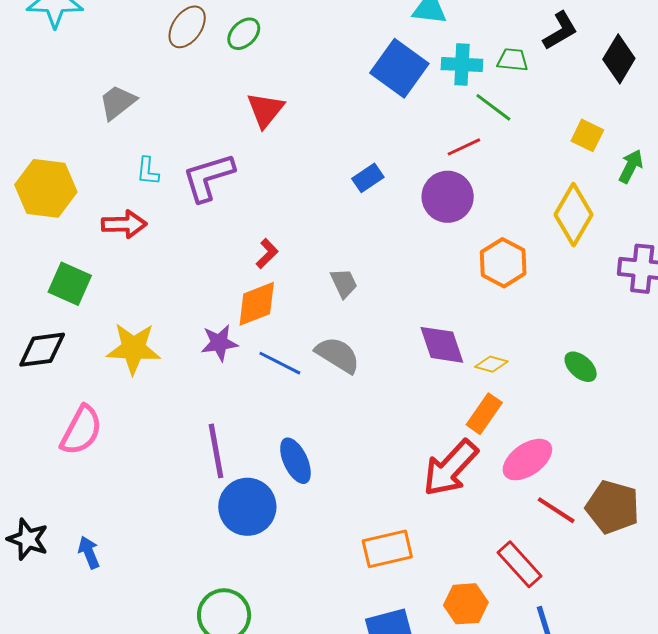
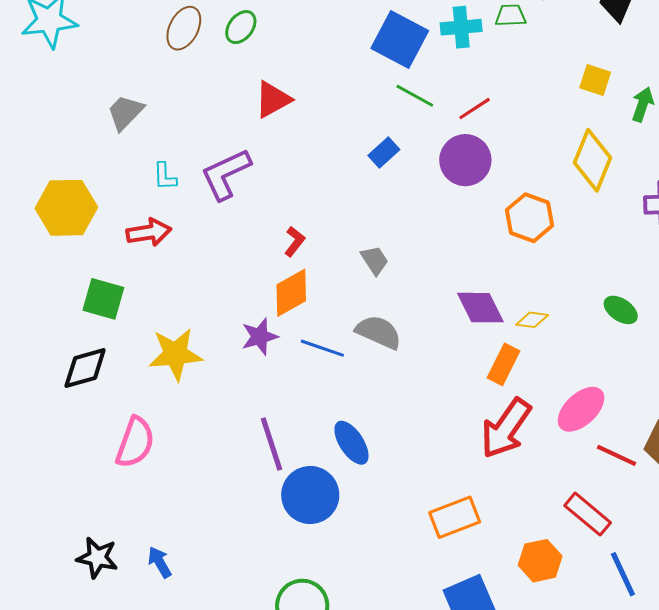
green line: (493, 107) -> (415, 96), moved
red triangle: (265, 110) -> (273, 99), turned 30
orange rectangle: (484, 414) -> (503, 364), moved

